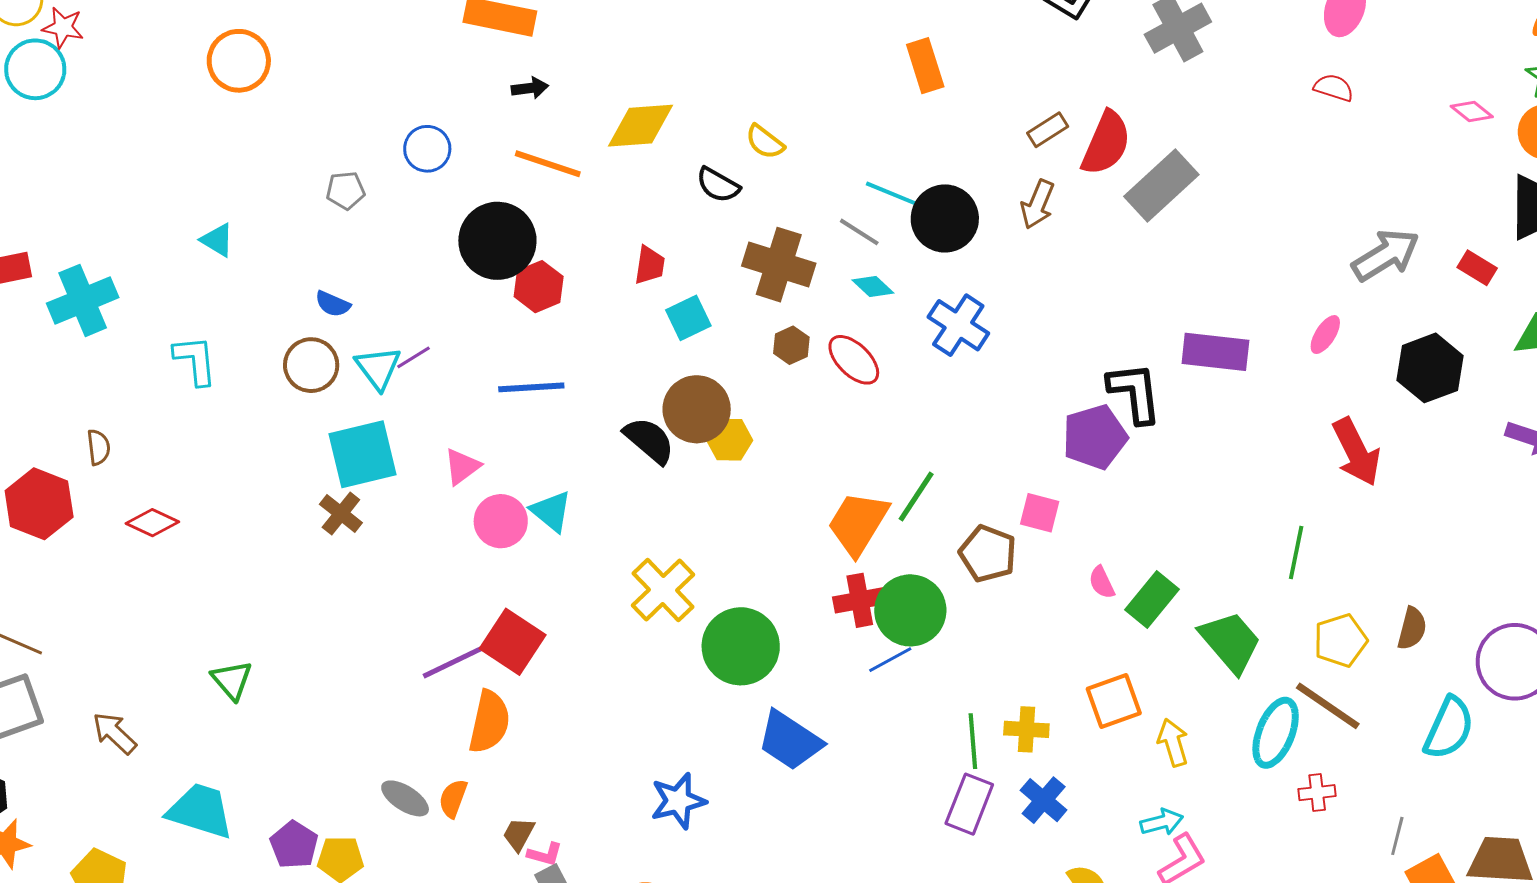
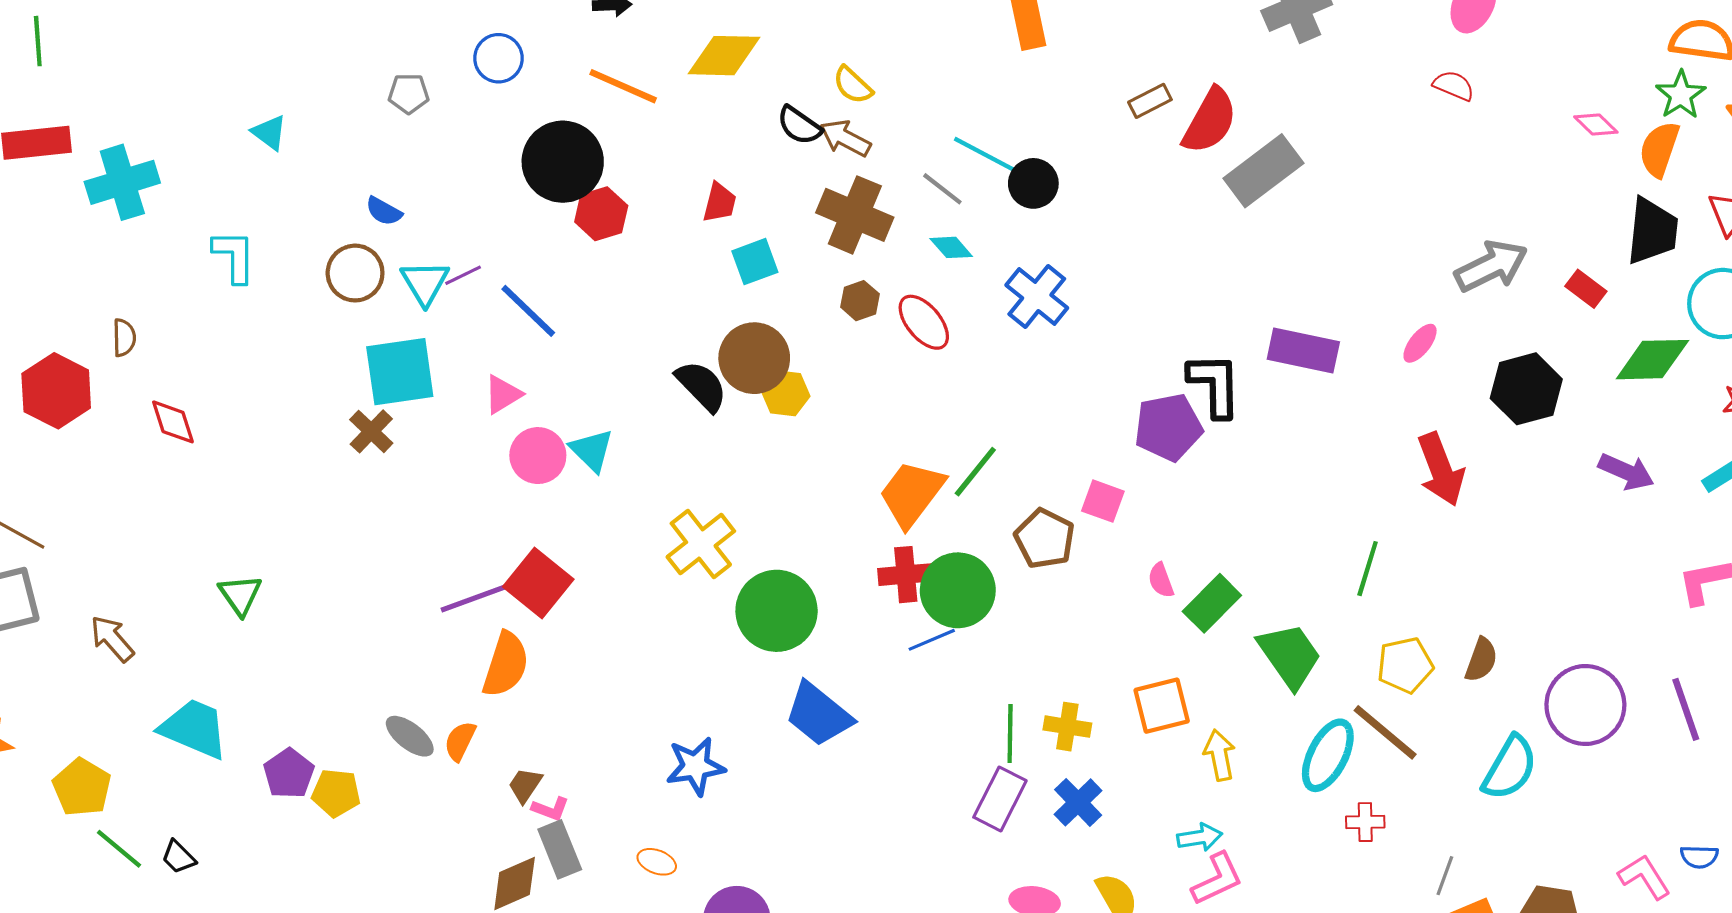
brown arrow: (1037, 204) -> (845, 138), moved, turned 90
black circle: (945, 218) -> (1033, 183), size x0.7
blue line: (531, 387) -> (528, 311), moved, turned 42
red diamond: (152, 523) -> (173, 422), turned 42

